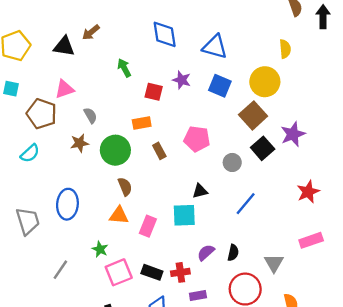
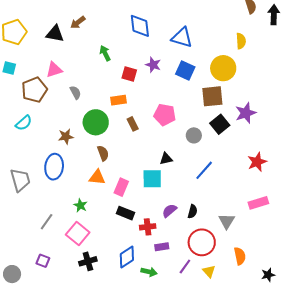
brown pentagon: (42, 114) -> (34, 90), turned 30
brown square: (253, 115) -> (212, 96), turned 35
brown star: (79, 143) -> (66, 137), moved
pink square: (119, 272) -> (78, 233), moved, turned -30
black rectangle: (152, 272) -> (125, 213), moved

